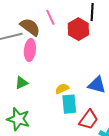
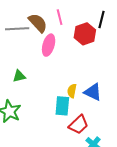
pink ellipse: (30, 50) -> (49, 45), moved
yellow semicircle: (62, 89) -> (72, 91), moved, turned -64

